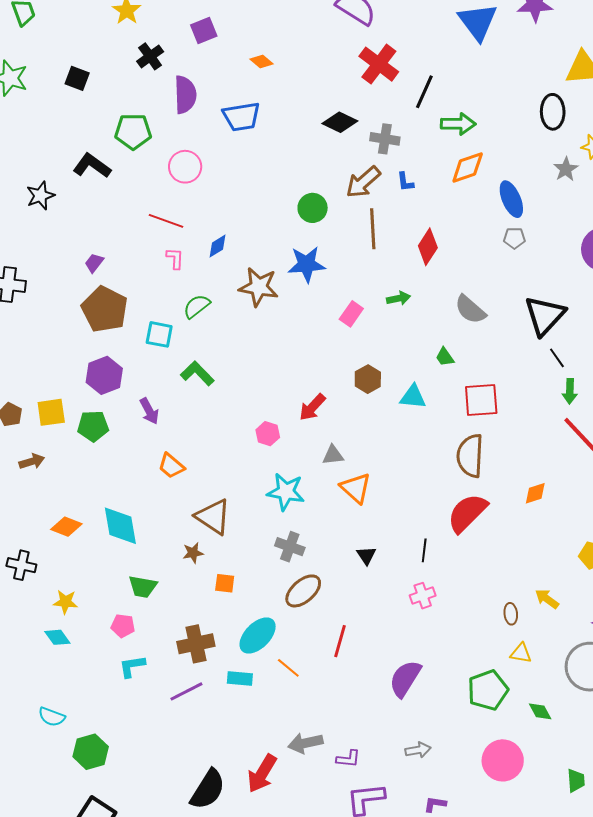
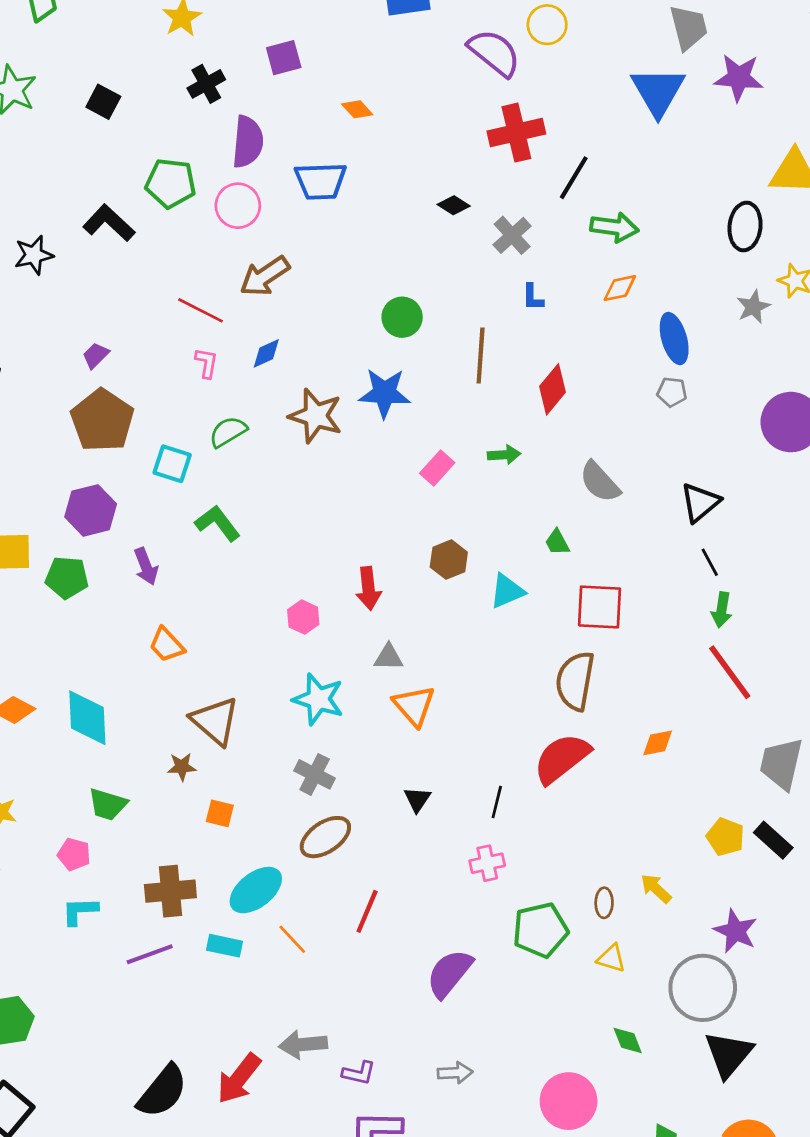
red cross: (379, 64) -> (516, 133), turned 33
black diamond: (340, 122) -> (454, 205), size x0.7
gray cross: (385, 139) -> (512, 235), turned 32
pink circle: (185, 167) -> (238, 206), moved
orange diamond: (468, 167) -> (620, 288), size x0.7
brown arrow: (363, 182) -> (265, 276), moved
black triangle: (545, 316) -> (700, 502), size x0.7
cyan triangle: (413, 397) -> (507, 591), turned -36
red arrow: (312, 407) -> (368, 588), turned -56
green pentagon: (488, 690) -> (540, 930), moved

